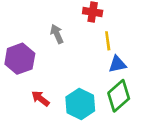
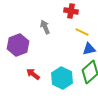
yellow line: (108, 41) -> (82, 32), turned -56

